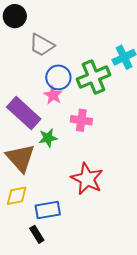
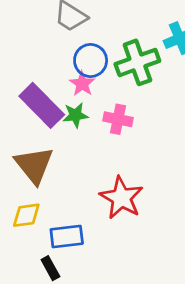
green star: (48, 138) -> (75, 115), moved

